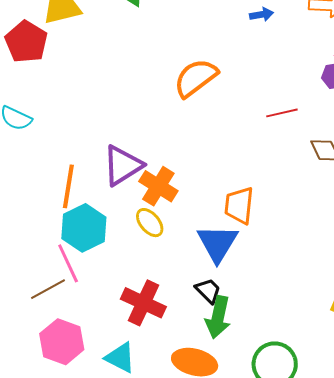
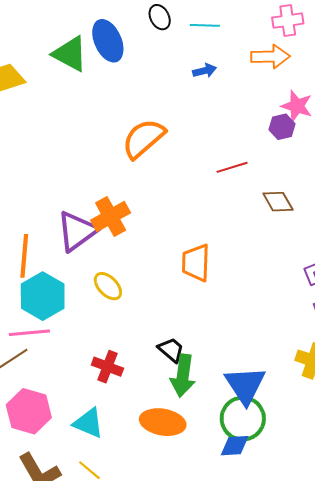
orange cross: (158, 186) -> (111, 216), moved, turned 33
blue triangle: (217, 243) -> (245, 385), moved
pink line: (68, 263) -> (29, 333), turned -66
red cross: (143, 303) -> (107, 367), size x0.7

